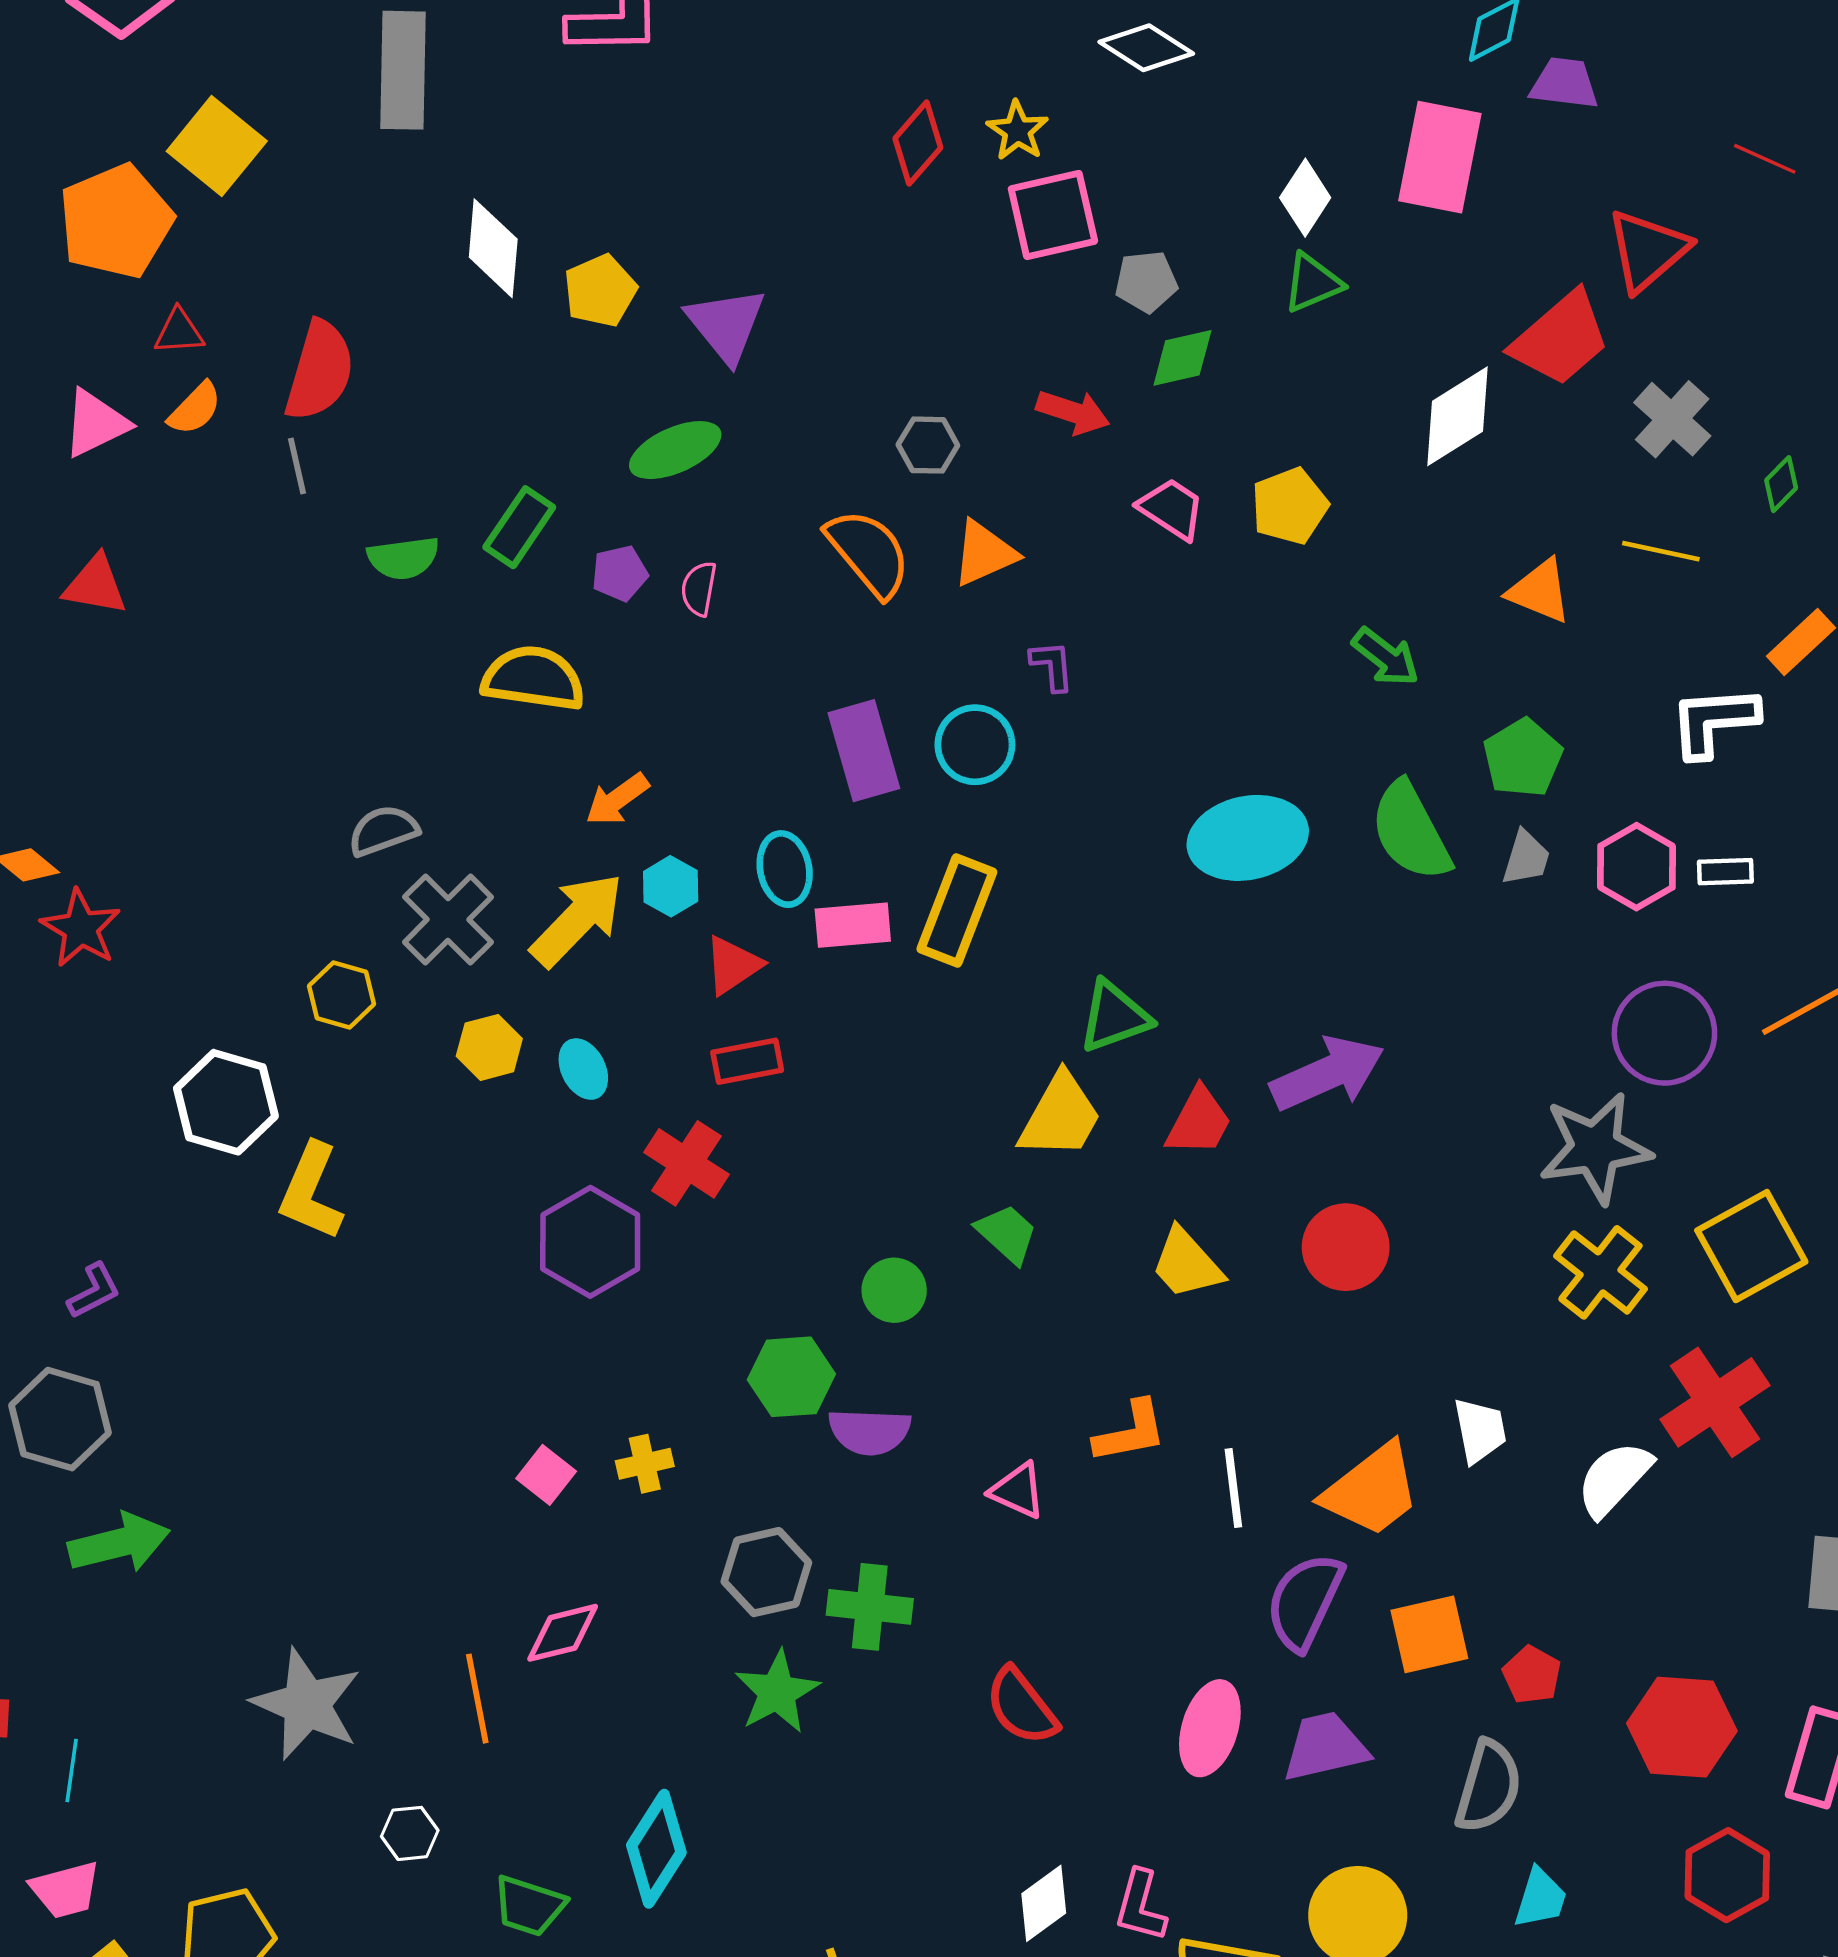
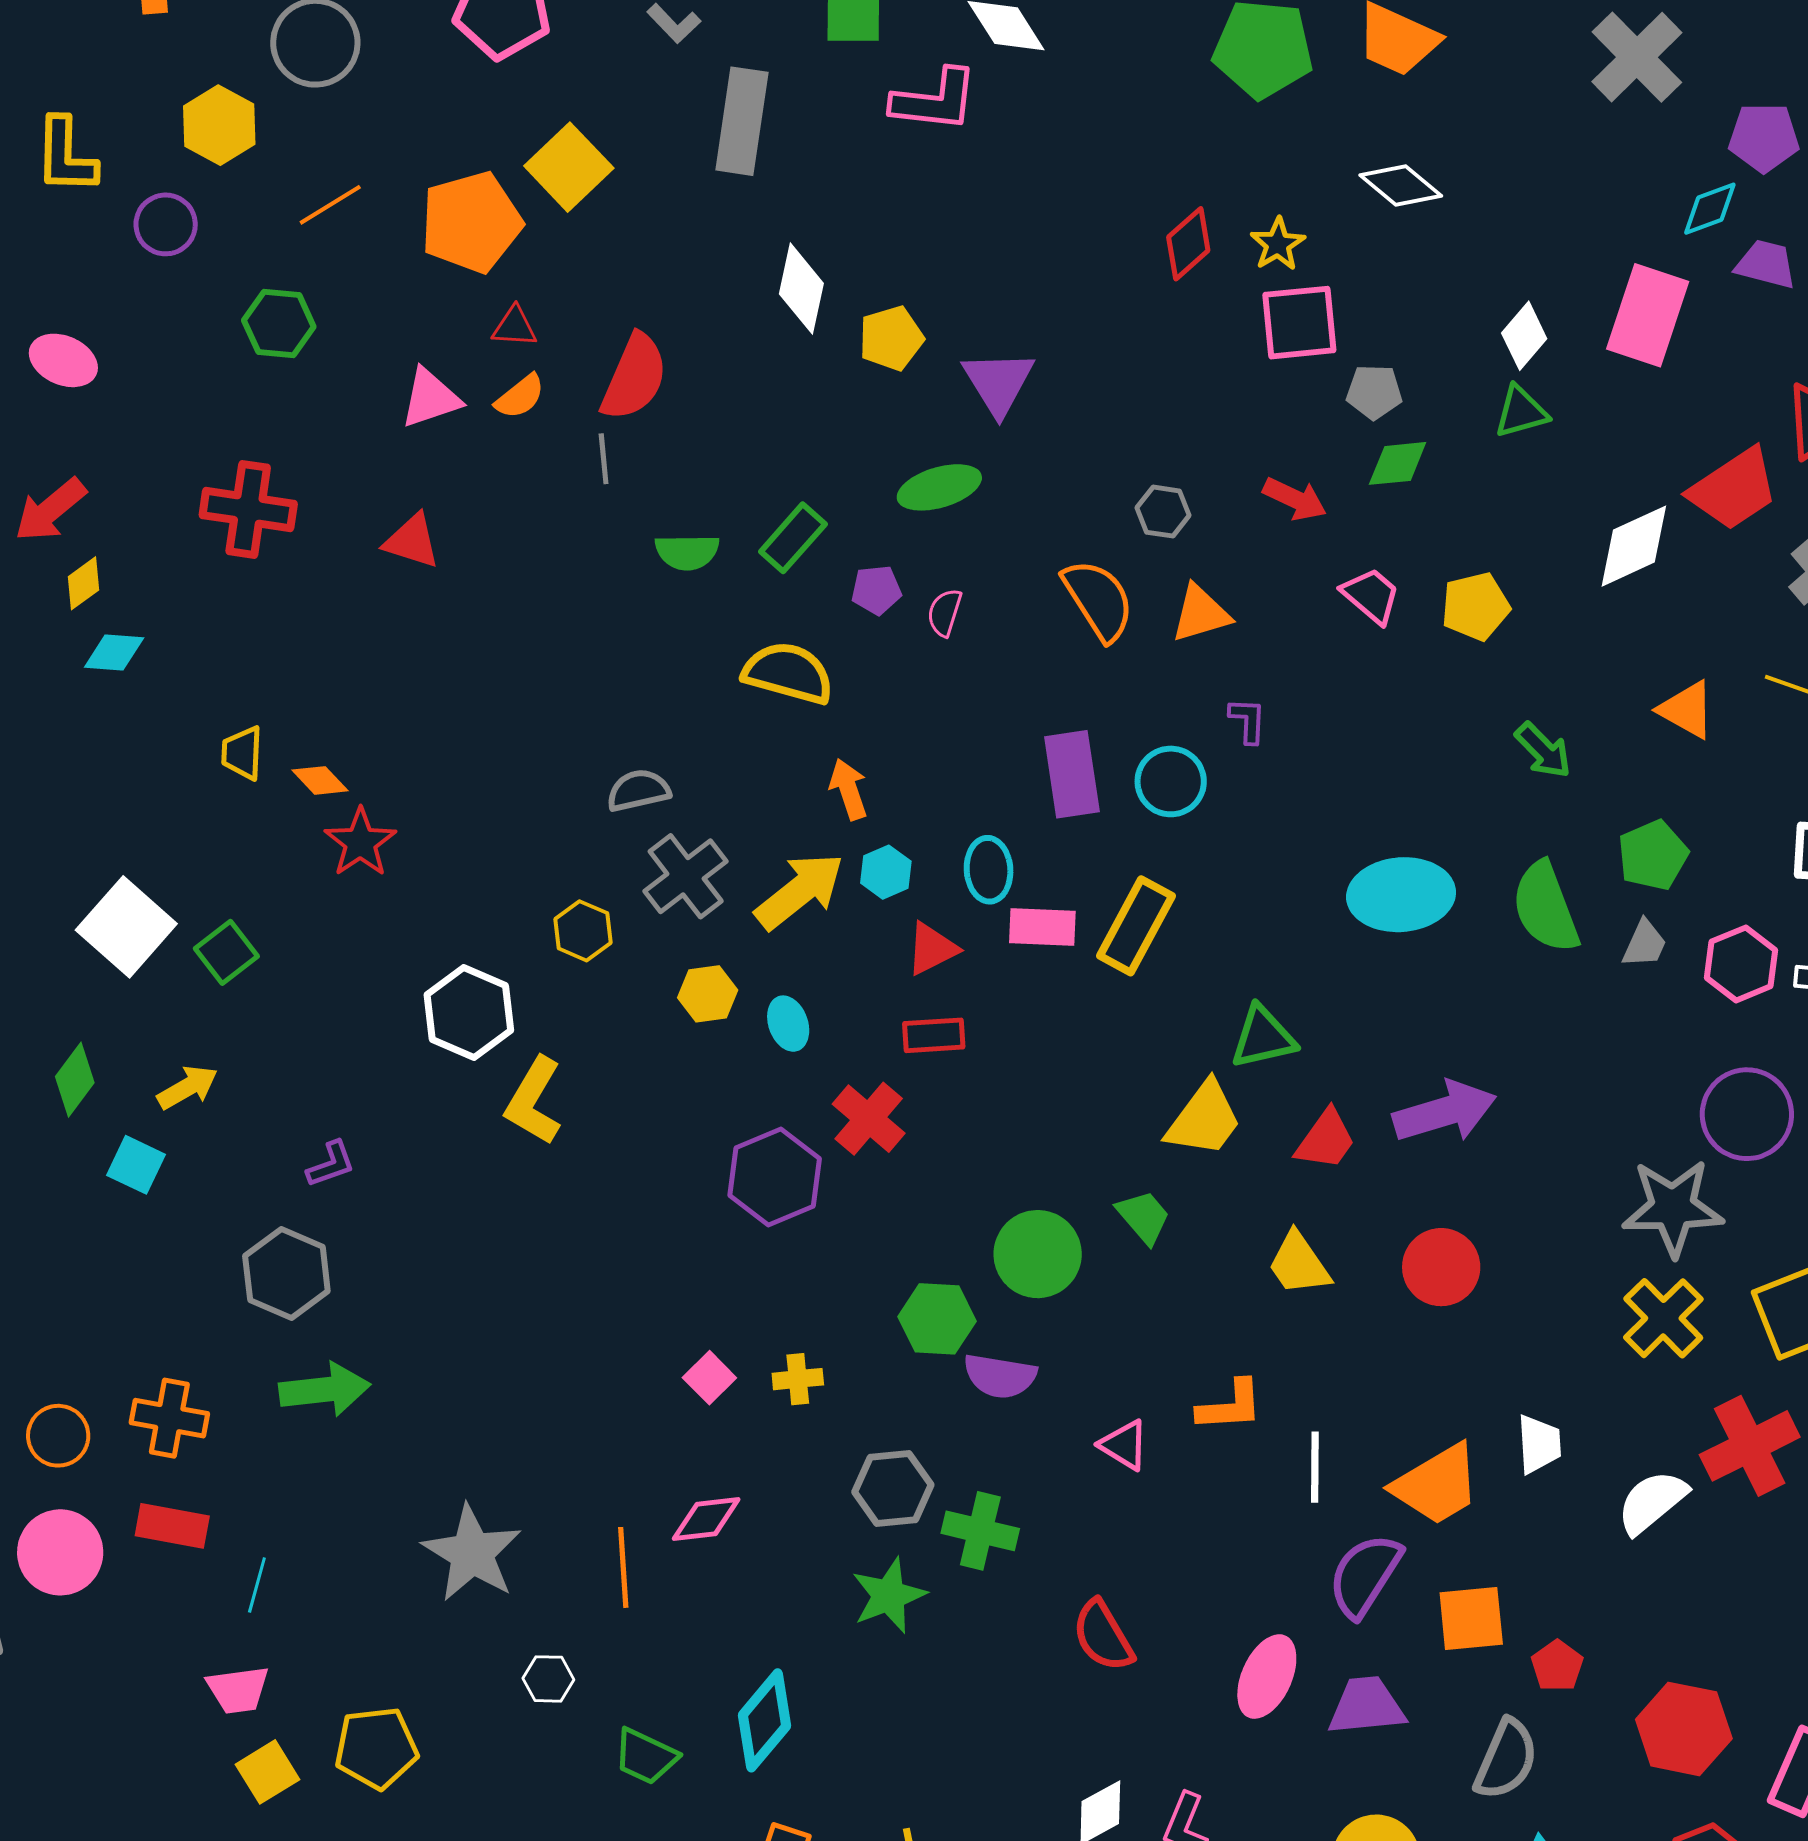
orange arrow: (617, 799) -> (848, 789), turned 100
green circle: (894, 1290) -> (1038, 1254), size x1.5

